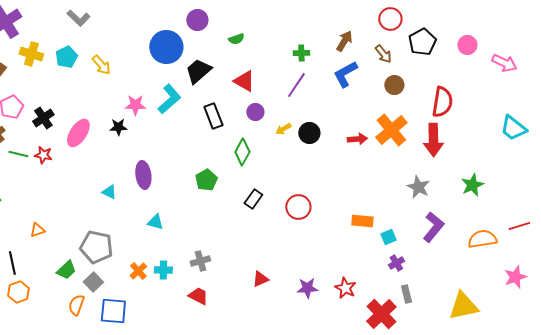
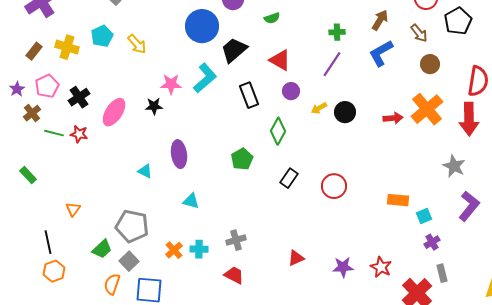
yellow cross: (31, 54) -> (67, 47), moved
orange triangle: (37, 230) -> (73, 209), turned -35

